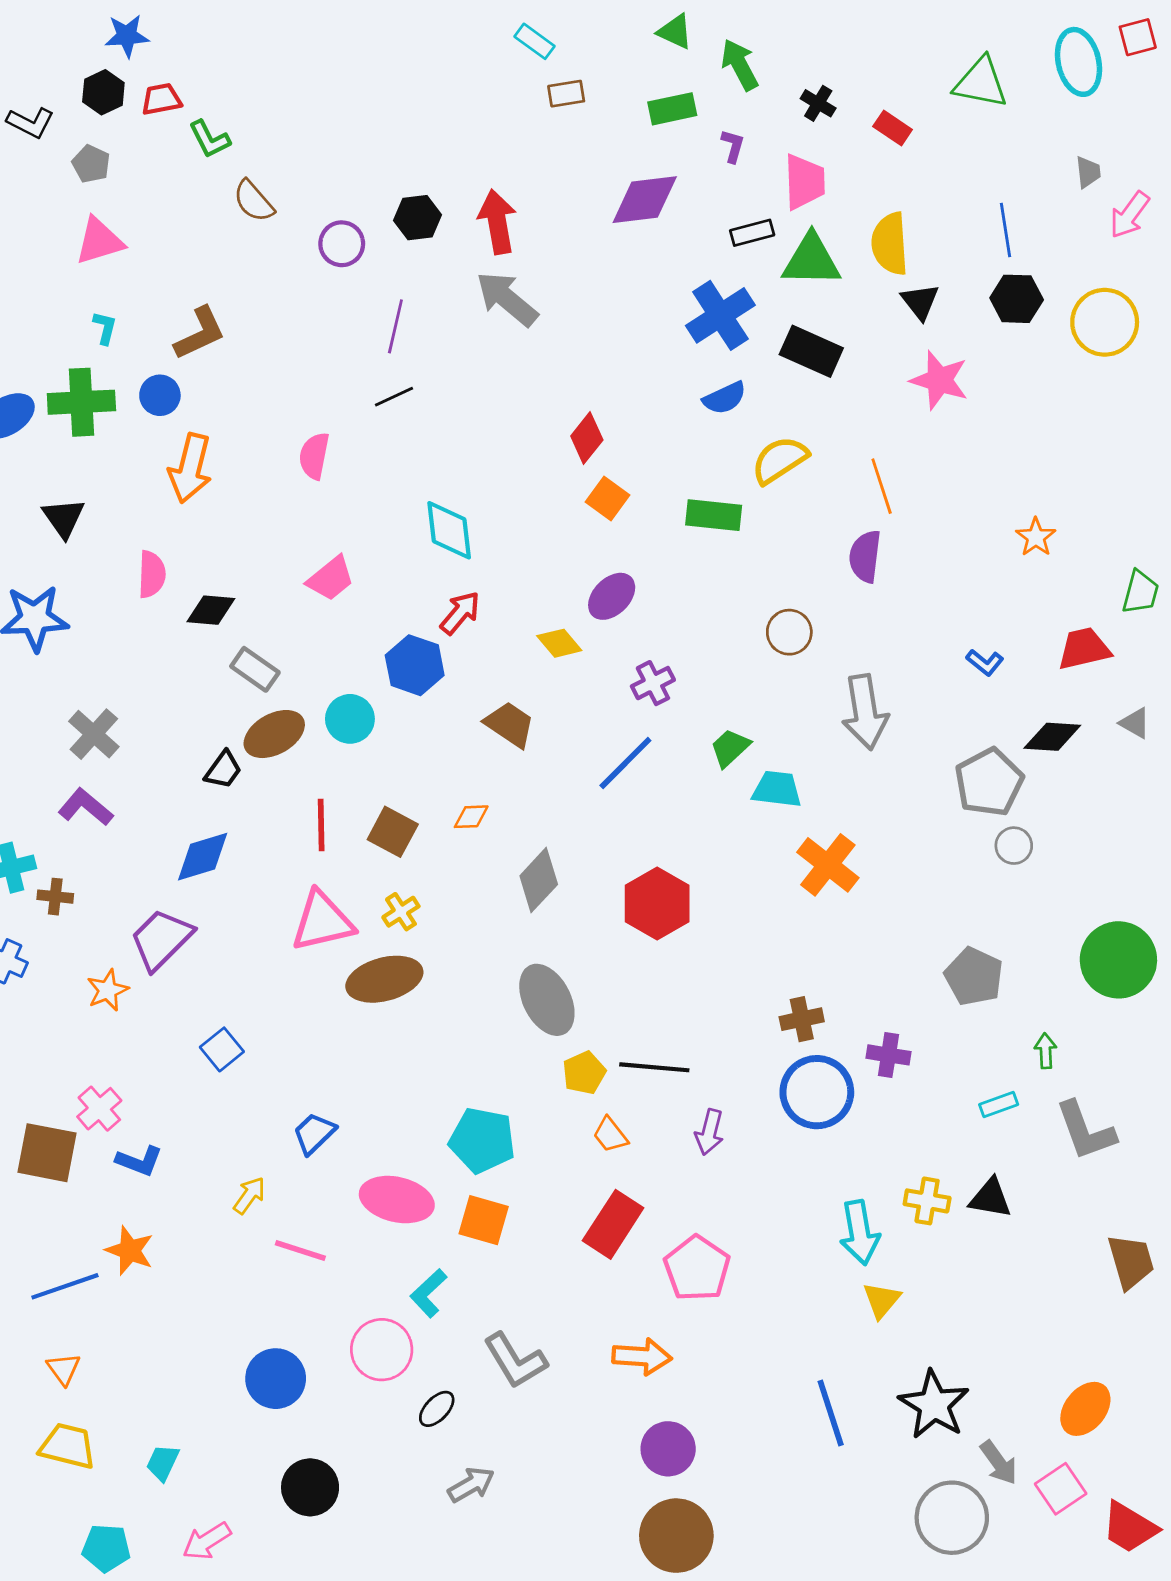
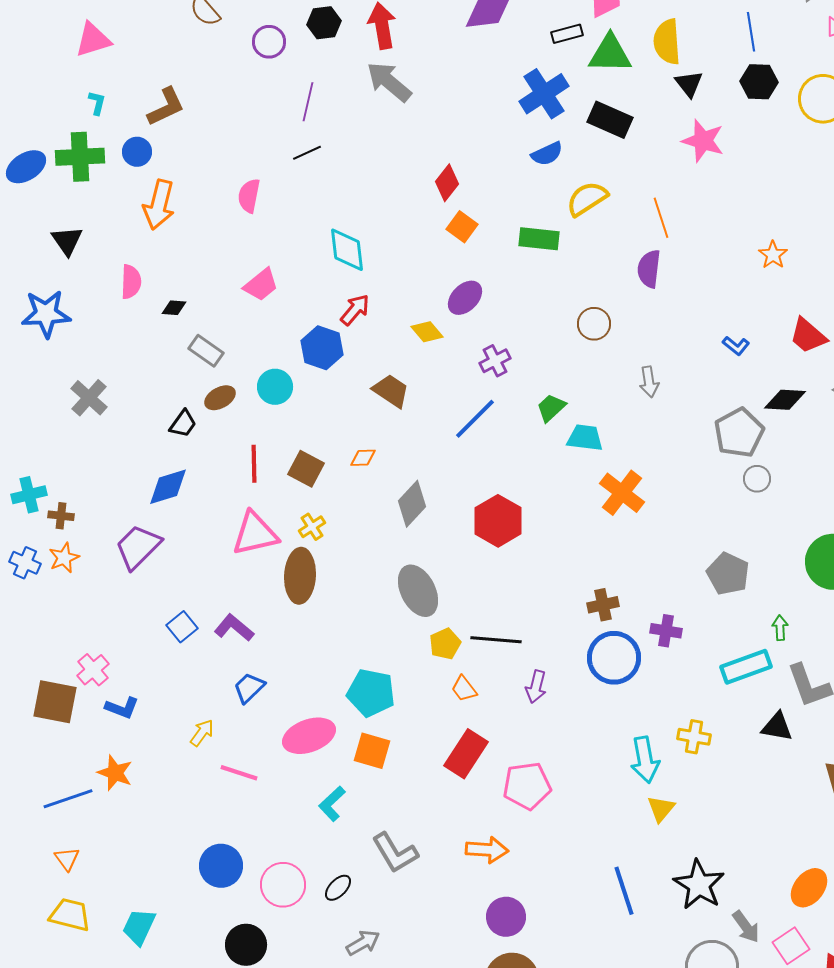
black diamond: (211, 610) -> (174, 308), size x0.7
red trapezoid: (1084, 649) -> (808, 336), turned -126
gray arrow: (865, 712) -> (649, 382), size x0.6
brown ellipse: (274, 734) -> (220, 398), size x0.7
purple L-shape: (86, 807) -> (234, 628), moved
brown ellipse: (384, 979) -> (300, 576), turned -72
orange star: (108, 990) -> (64, 558), moved
cyan rectangle: (999, 1105) -> (746, 667), size x1.8
black triangle: (990, 1198) -> (777, 727), moved
pink ellipse: (397, 1200) -> (309, 736), turned -33
pink pentagon: (697, 1268) -> (527, 786), turned 30
pink circle: (382, 1350) -> (283, 885), moved
cyan trapezoid: (163, 1463) -> (139, 927), size x1.4

